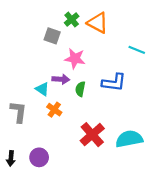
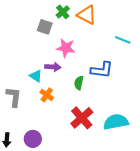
green semicircle: (80, 89) -> (79, 83), moved

